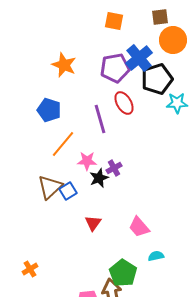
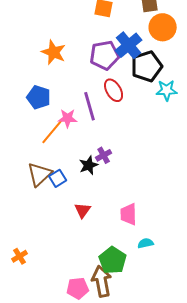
pink star: (87, 161) -> (68, 118), moved
pink trapezoid: (139, 227) -> (129, 214), turned 40

